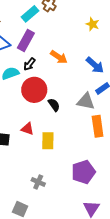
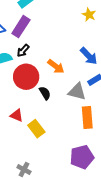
orange arrow: (59, 57) -> (56, 66), moved
yellow rectangle: (48, 141) -> (36, 129), turned -42
purple pentagon: (83, 172) -> (82, 157), moved

